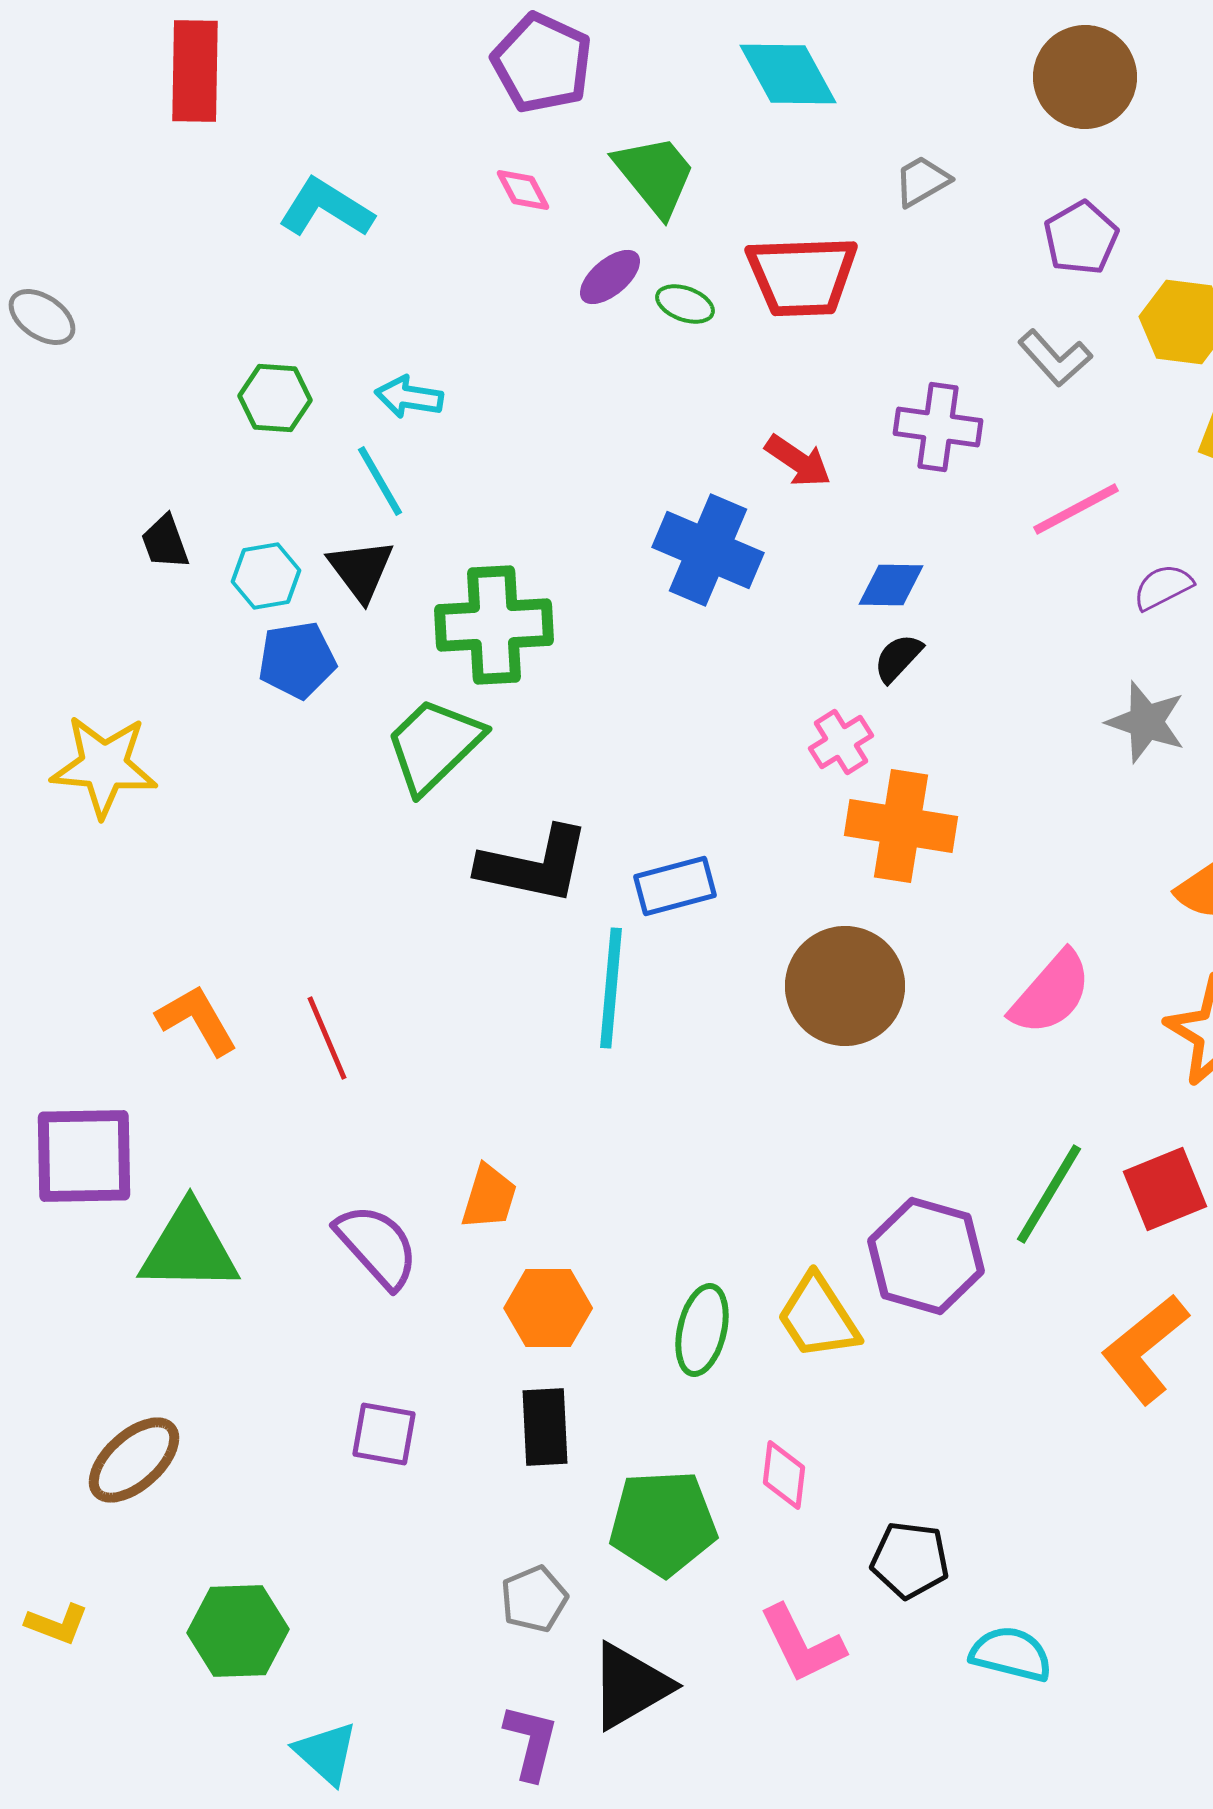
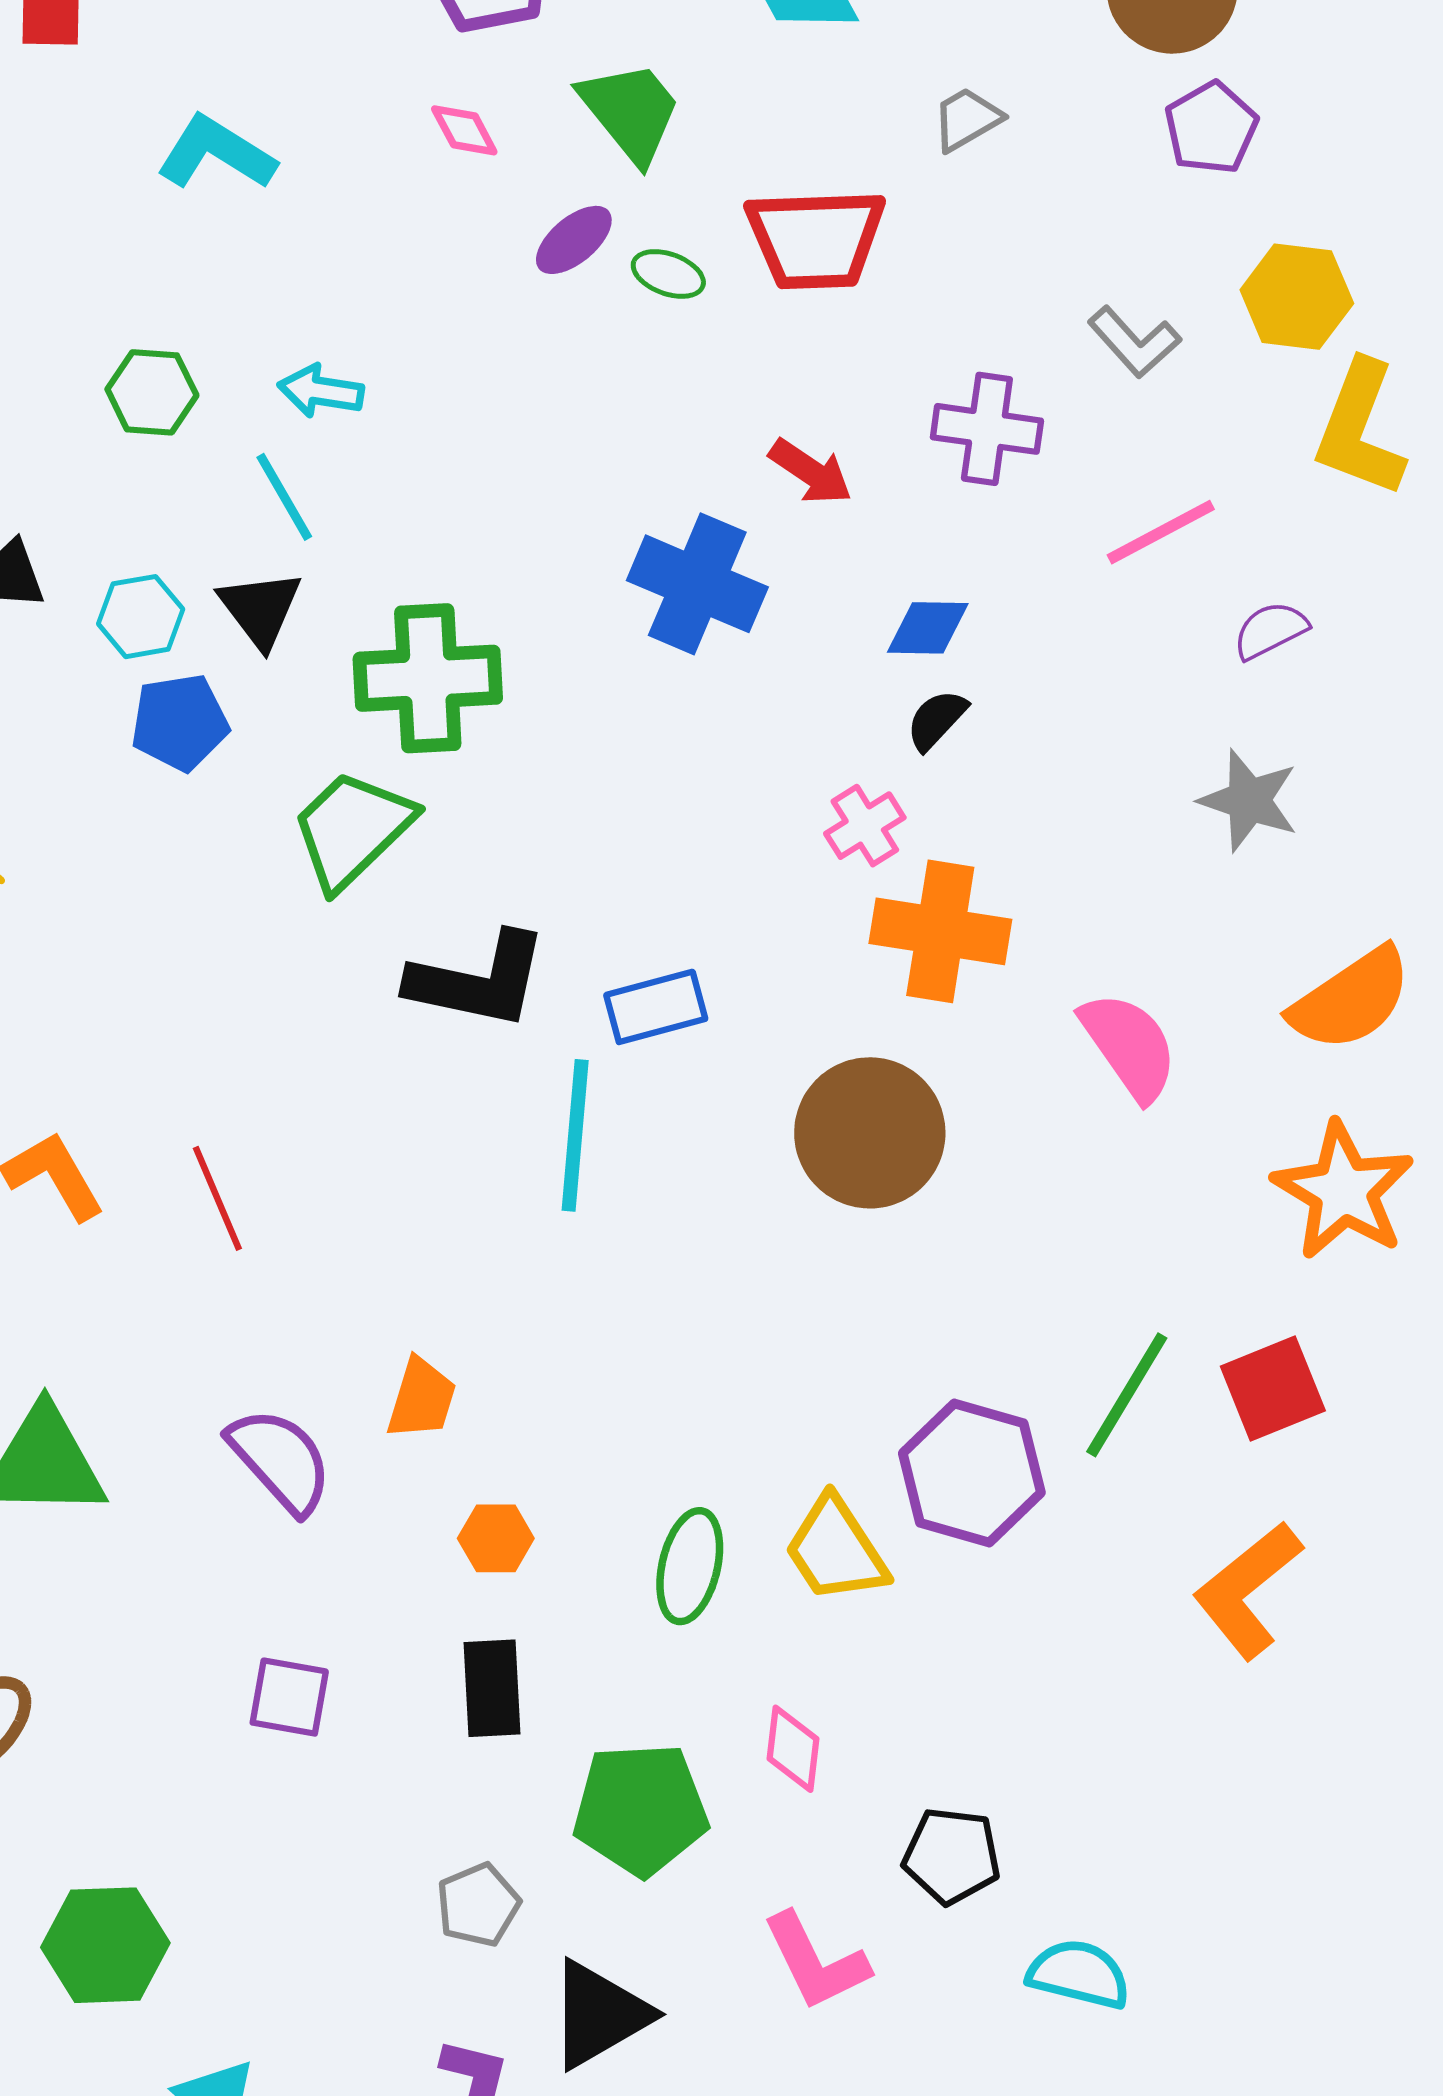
purple pentagon: (1081, 238) -> (1211, 128), moved
pink semicircle: (1051, 993) -> (1129, 1046), moved, turned -76
orange hexagon: (548, 1308) -> (496, 1538), size x0.7

